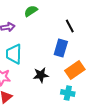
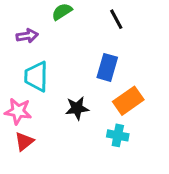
black line: (70, 26) -> (116, 19), moved

